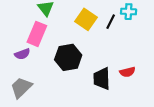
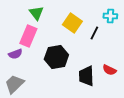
black line: (111, 22) -> (94, 33), moved
red semicircle: (127, 72) -> (109, 70), turned 40

